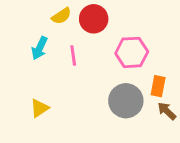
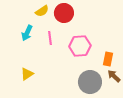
pink hexagon: (132, 52) -> (80, 46), moved
gray circle: (126, 101) -> (90, 82), moved

